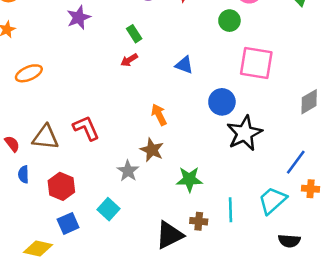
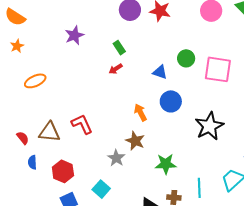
green circle: (229, 21) -> (186, 58), moved
blue circle: (222, 102) -> (171, 101), moved

